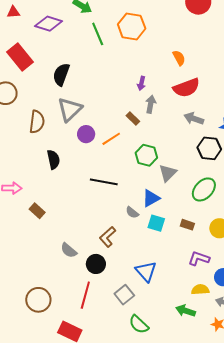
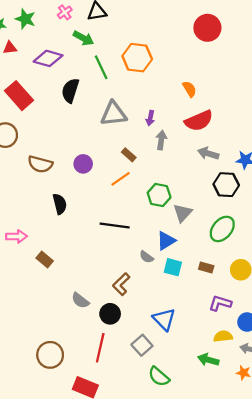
black semicircle: (61, 74) -> (70, 90), moved
gray triangle: (70, 109) -> (114, 114), moved, turned 40
brown rectangle: (133, 118) -> (129, 155), moved
brown semicircle: (37, 122) -> (40, 164), turned 100
purple circle: (86, 134) -> (83, 164), moved

